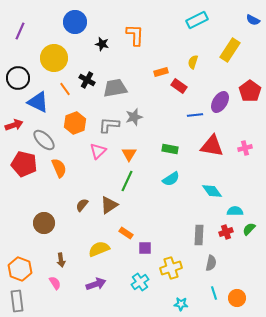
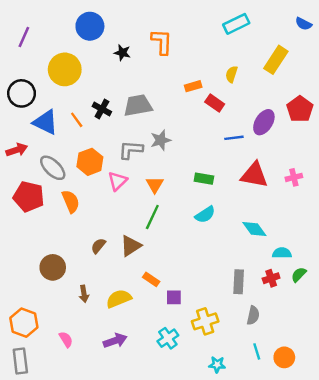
black cross: (87, 80) -> (102, 109), moved
orange line: (65, 89) -> (77, 120), moved
orange hexagon: (75, 123) -> (90, 162), moved
brown arrow: (61, 260) -> (84, 294), moved

